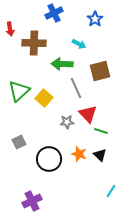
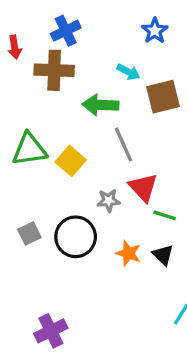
blue cross: (54, 13) -> (66, 31), moved
brown square: (100, 71) -> (163, 97), moved
green triangle: (19, 91) -> (29, 149), turned 35
black circle: (49, 159) -> (76, 237), moved

